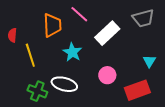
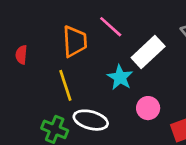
cyan star: (72, 52) -> (120, 77), moved
yellow line: (30, 55) -> (65, 85), moved

